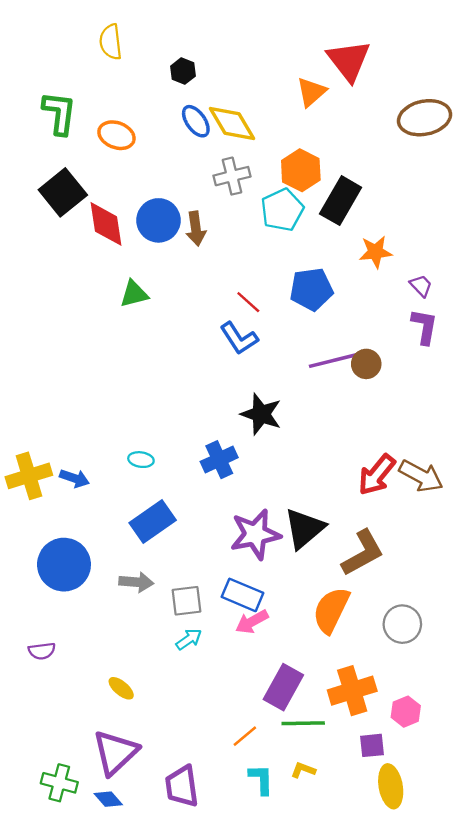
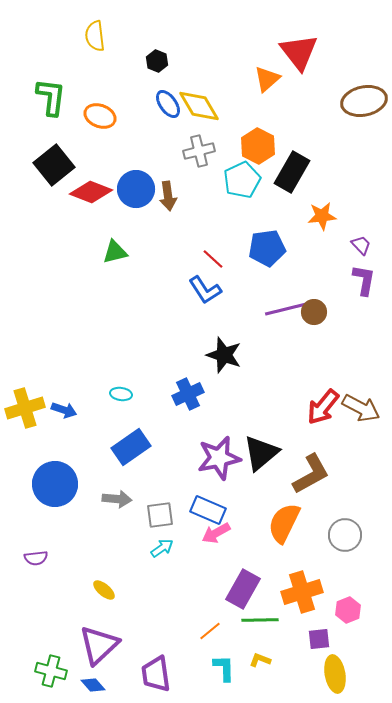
red diamond: (106, 224) -> (91, 192), turned -60

